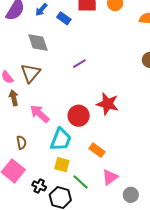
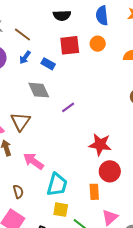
gray diamond: (38, 42) -> (39, 90), moved
red circle: (79, 116) -> (110, 171), moved
orange rectangle: (97, 150) -> (94, 192), turned 56

